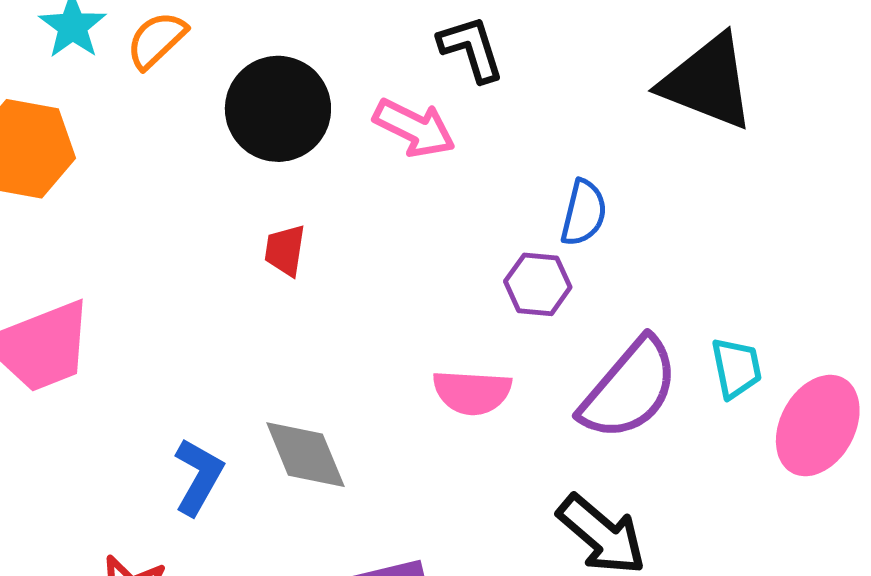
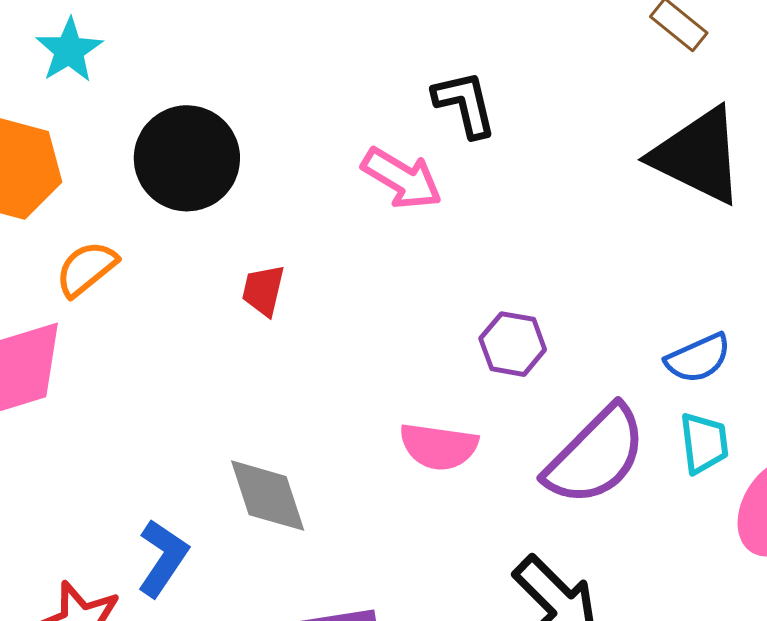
orange semicircle: (156, 40) -> (86, 269), moved
black circle: (278, 109) -> (187, 158), moved
blue semicircle: (584, 213) -> (698, 358), moved, turned 48
blue L-shape: (198, 477) -> (163, 558), moved

